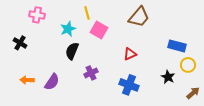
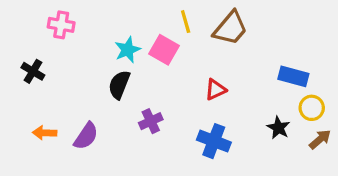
yellow line: (87, 13) -> (186, 22), moved
cyan star: (68, 29) -> (128, 50), moved
brown arrow: (193, 93) -> (320, 139), moved

